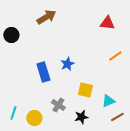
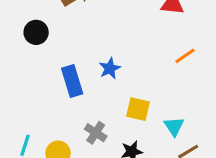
black circle: (11, 35) -> (36, 32), moved
cyan triangle: (108, 101) -> (174, 126), turned -40

